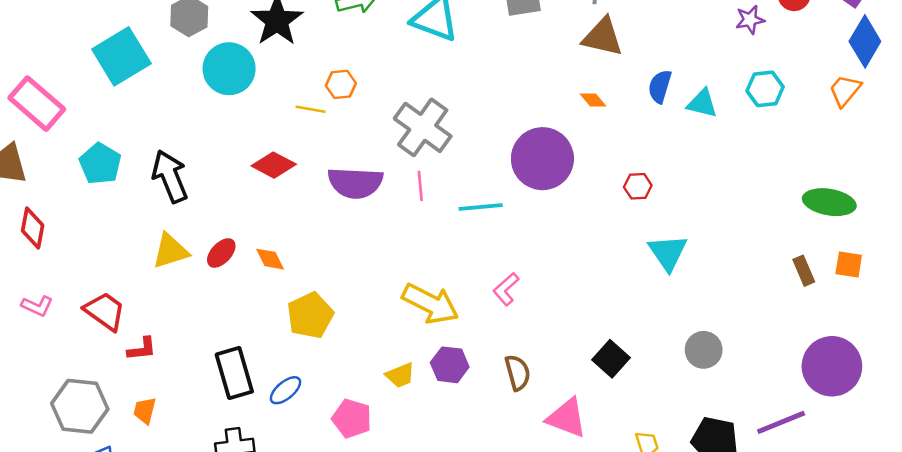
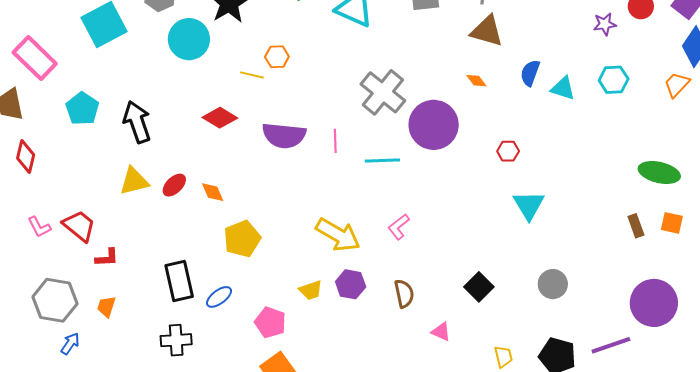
gray cross: (423, 127) -> (383, 92), moved
pink L-shape: (37, 306) -> (39, 227), moved, turned 35
pink triangle: (567, 418) -> (441, 332), size x0.6

